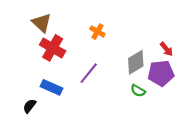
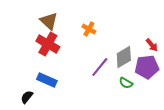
brown triangle: (42, 23) -> (49, 21), moved
purple line: (89, 73) -> (100, 67), moved

